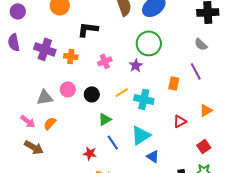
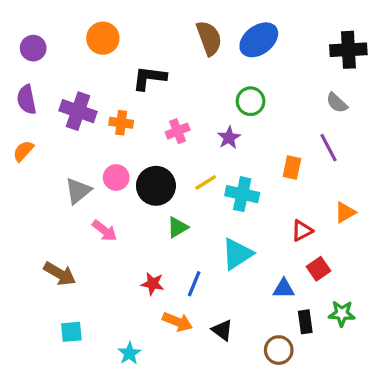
green circle: (149, 43) -> (251, 101), size x0.7
black circle: (92, 94) -> (156, 186), size x1.5
gray triangle: (45, 97) -> (78, 191), turned -30
pink arrow: (28, 121) -> (105, 231), moved
orange semicircle: (50, 123) -> (23, 151), moved
blue line: (113, 142) -> (194, 284), moved, turned 56
red square: (204, 146) -> (319, 269), moved
blue triangle: (153, 156) -> (284, 289), moved, turned -32

